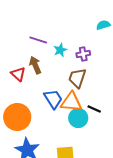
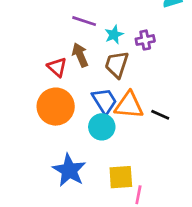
brown trapezoid: (77, 78) -> (117, 64), moved
orange circle: (17, 117) -> (56, 107), moved
cyan circle: (78, 118) -> (102, 127), moved

